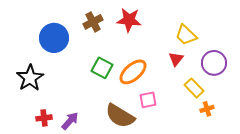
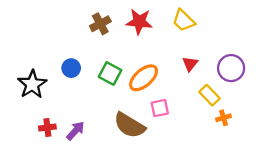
yellow trapezoid: (186, 35) -> (184, 21), moved
blue circle: (54, 38) -> (71, 68), moved, size x0.6

